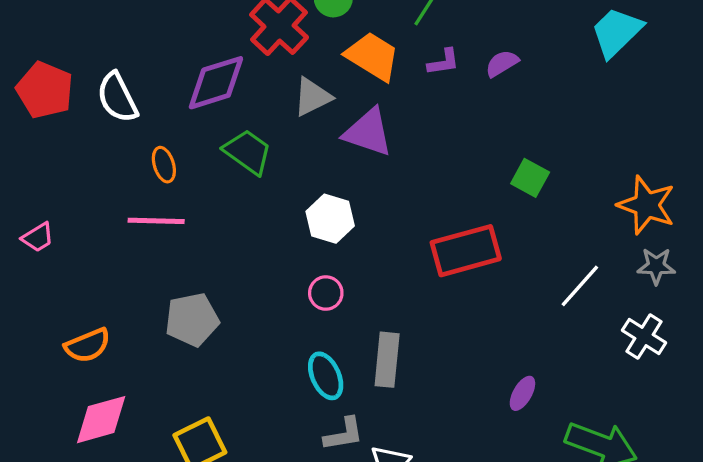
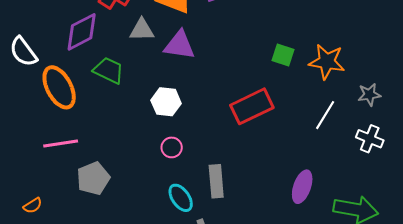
gray triangle: (312, 97) -> (142, 30), turned 36
orange ellipse: (164, 165) -> (59, 87), size x2.0
orange star: (646, 205) -> (327, 62), moved
pink line: (156, 221) -> (61, 143), moved
orange semicircle: (88, 345) -> (33, 206), size x0.7
purple ellipse: (522, 393) -> (302, 187), size x1.5

